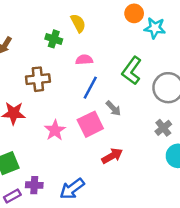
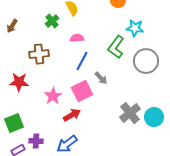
cyan star: (155, 28) -> (135, 28), moved
green cross: (54, 39) -> (52, 21), turned 32
gray cross: (163, 128) -> (130, 113), moved, size x1.5
red arrow: (112, 156) -> (72, 115), moved

